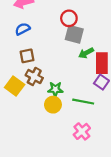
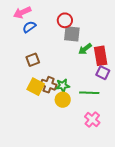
blue semicircle: (23, 29) -> (29, 27), moved
brown cross: (34, 76) -> (49, 85), moved
yellow square: (15, 86) -> (36, 87), moved

